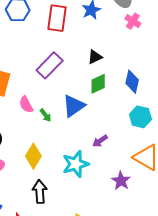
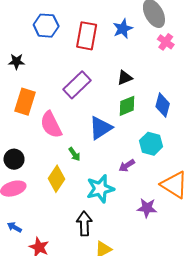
pink semicircle: (26, 105) -> (51, 125), size x1.5
green arrow: (46, 115) -> (74, 154), moved
cyan hexagon: (140, 117) -> (151, 144), moved
purple star: (121, 181) -> (147, 208), turned -30
black arrow: (40, 192) -> (84, 224), moved

